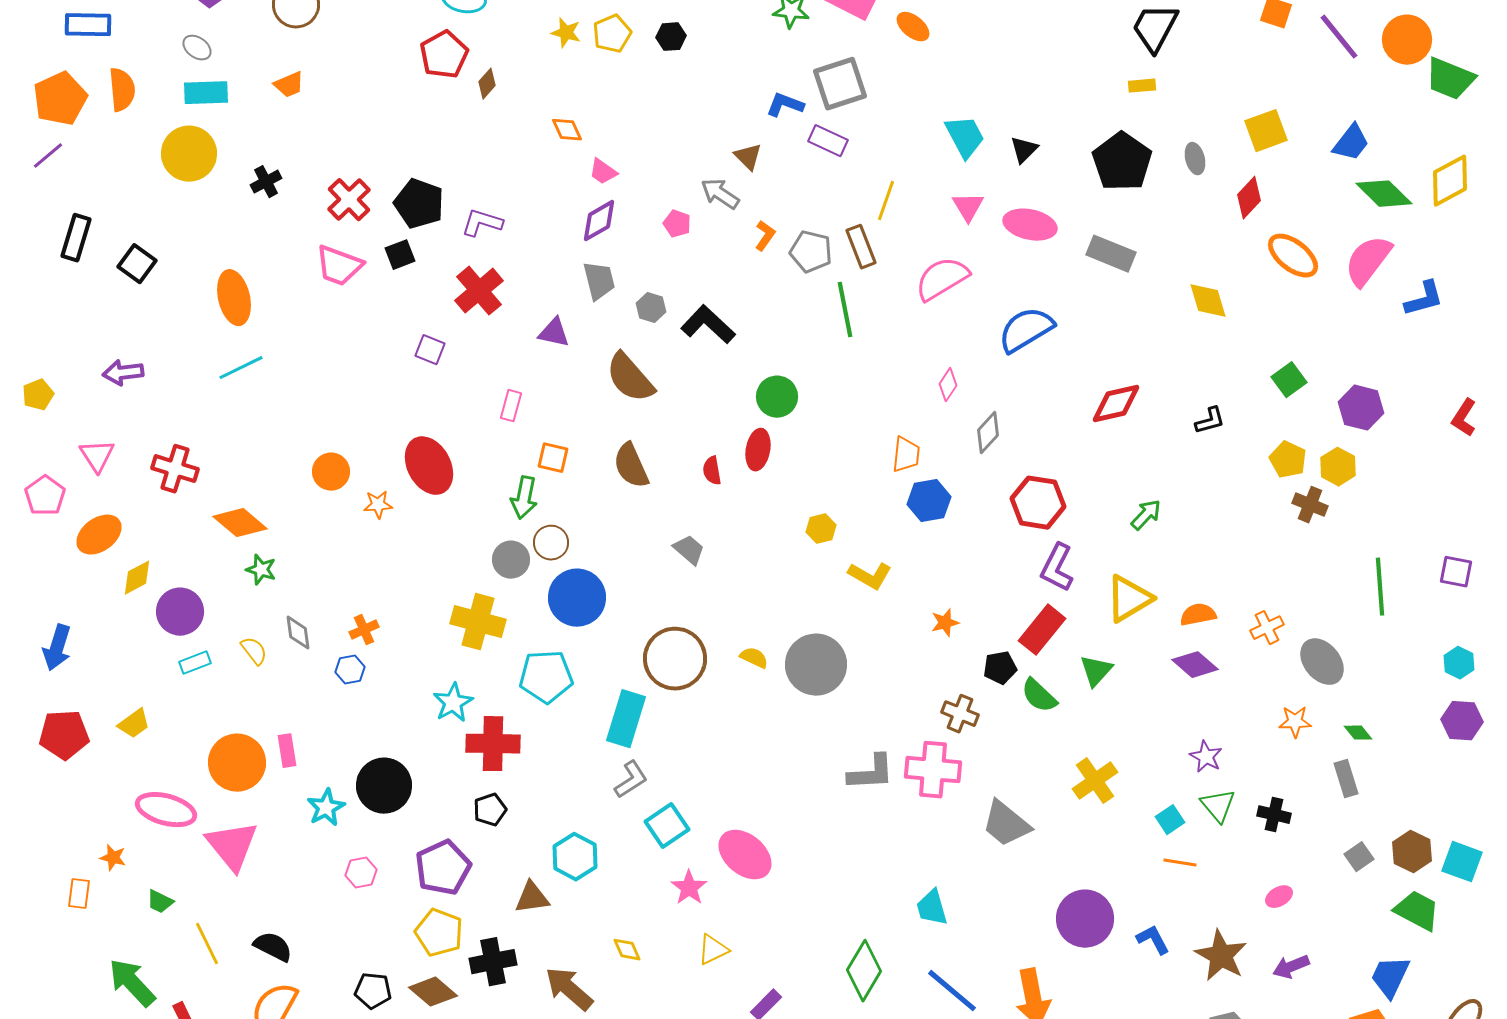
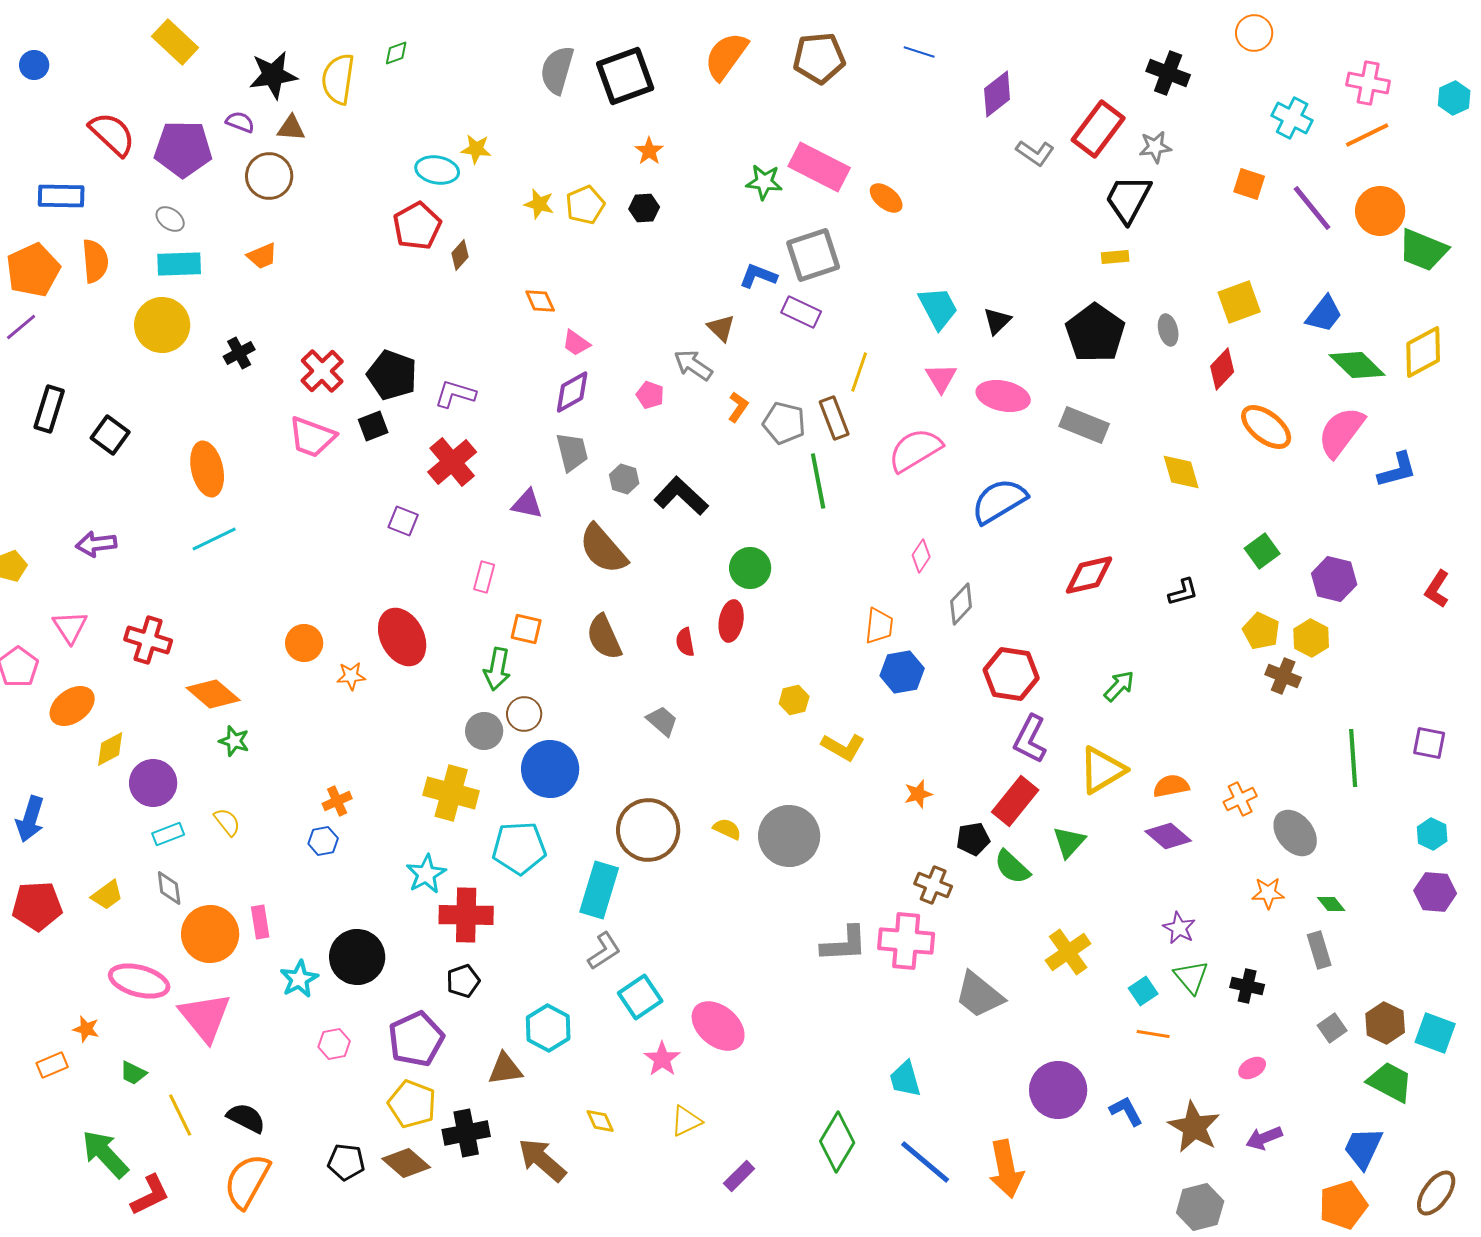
gray diamond: (298, 633) -> (169, 888), moved
orange rectangle: (79, 894) -> (52, 1065), turned 60

